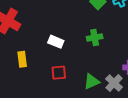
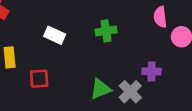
red square: (59, 73) -> (39, 79), moved

